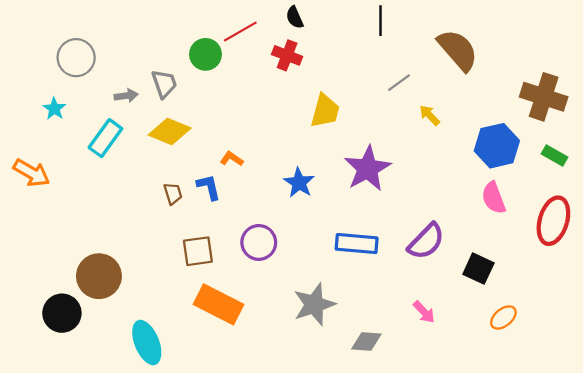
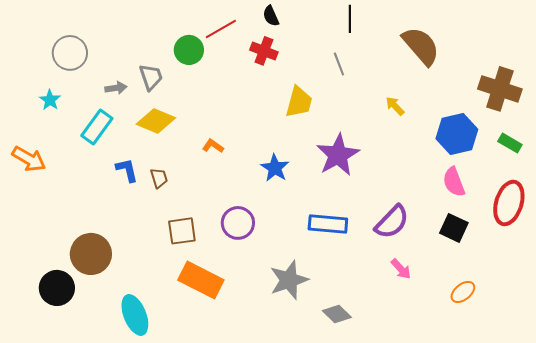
gray line: (399, 83) -> (339, 64), moved, turned -75
blue L-shape: (209, 187) -> (127, 170), moved
black square: (478, 269) -> (454, 228), moved
pink arrow: (424, 312) -> (401, 269), moved
gray diamond: (366, 341) -> (337, 314), turned 40

